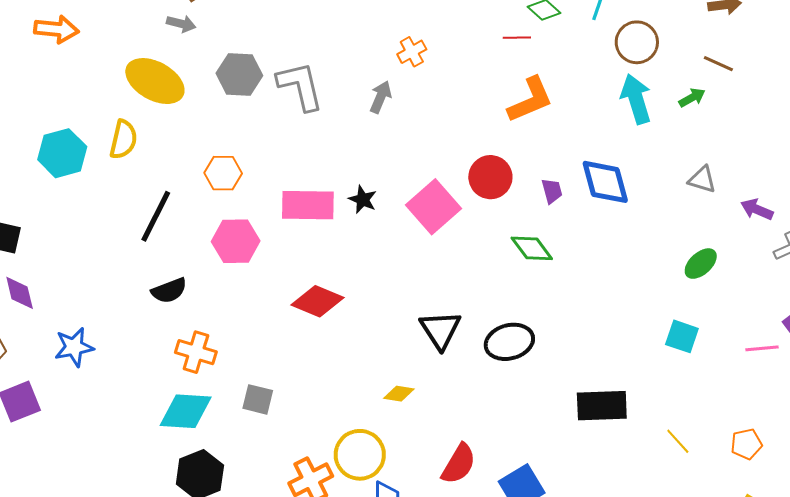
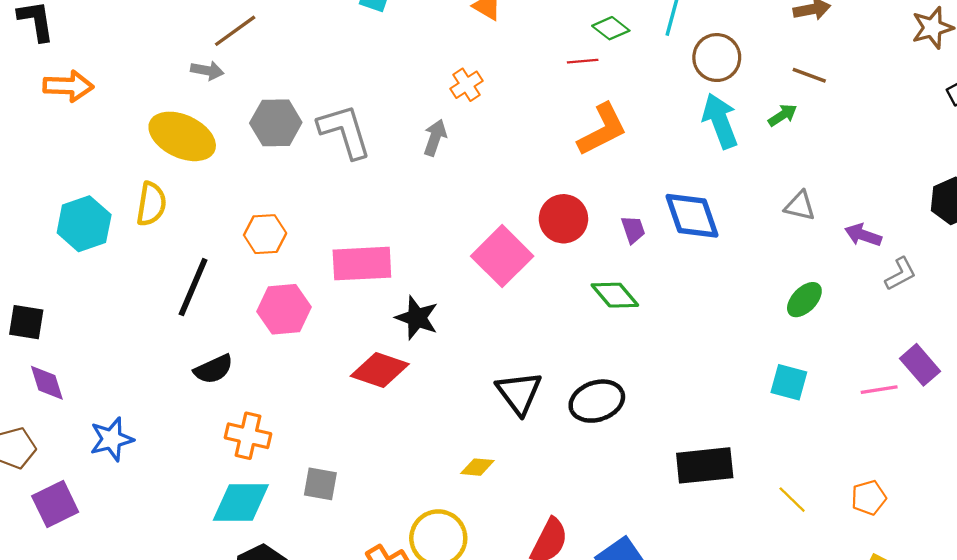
black star: (363, 199) -> (417, 318), moved, size x1.4

